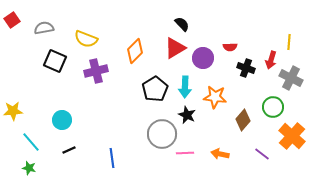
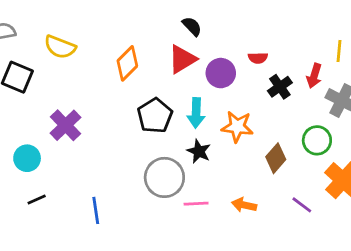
black cross: (246, 68) -> (280, 87), turned 36
purple cross: (96, 71) -> (66, 125), moved, turned -30

